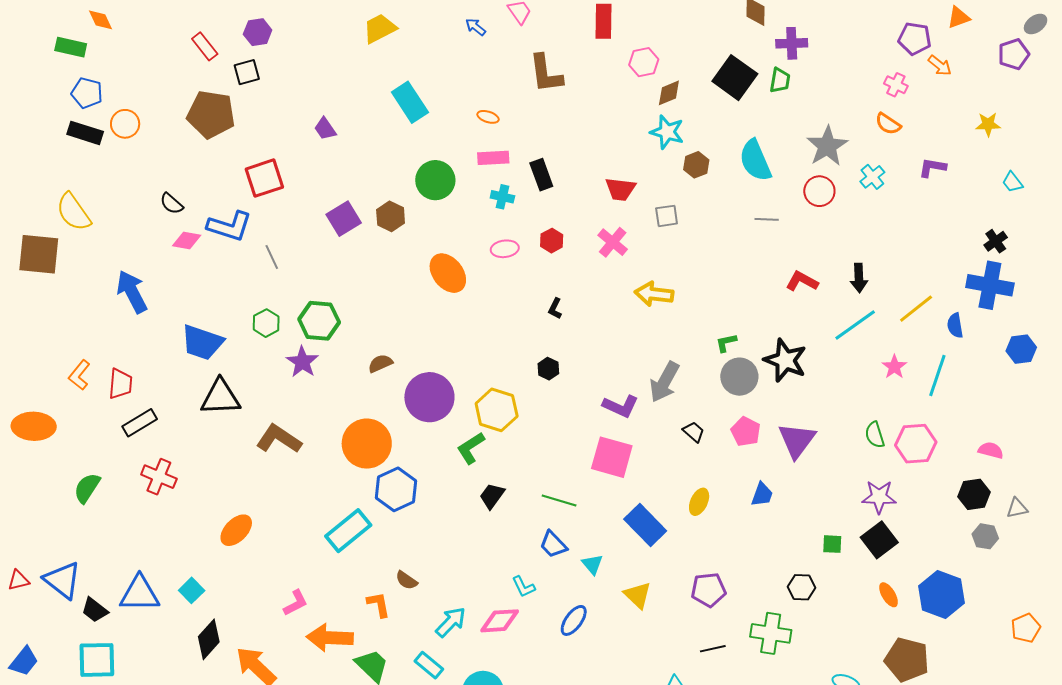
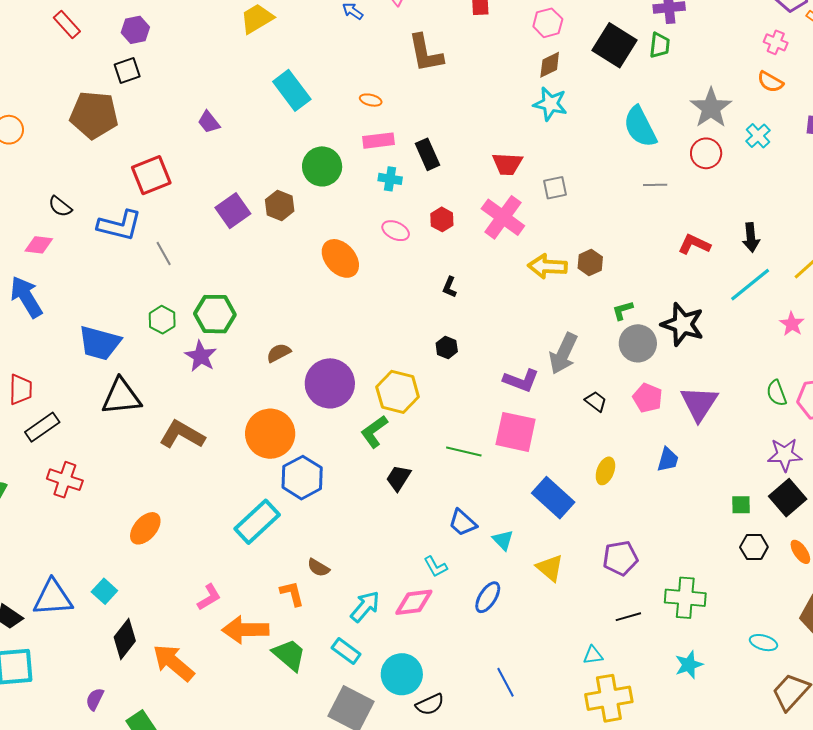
red rectangle: (205, 46) -> (67, 25), moved
pink hexagon: (644, 62) -> (548, 23), moved
brown hexagon: (696, 165) -> (590, 262), moved
pink diamond: (187, 240) -> (39, 245), moved
pink cross: (613, 242) -> (503, 217), size x1.4
pink ellipse: (505, 249) -> (396, 231), turned 36
green line: (559, 501) -> (464, 452), moved
black hexagon: (801, 587) -> (754, 547), moved

